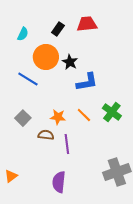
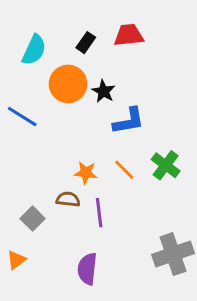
cyan semicircle: (23, 34) -> (34, 50), size x1.5
blue line: (28, 79) -> (22, 116), moved
gray square: (23, 118) -> (33, 219), moved

